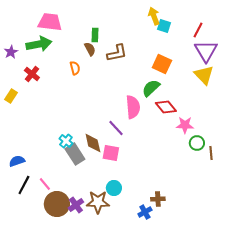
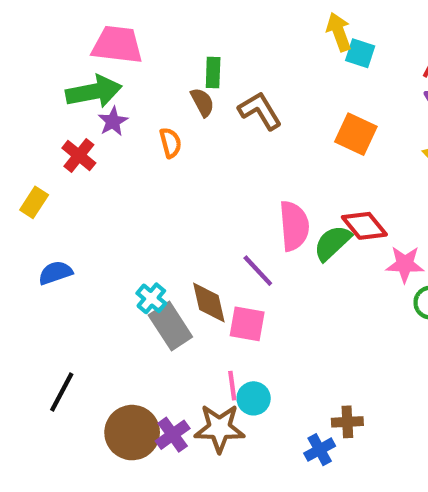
purple star: (11, 52) -> (113, 121), moved
brown L-shape: (117, 53) -> (260, 111), turned -110
green semicircle: (151, 88) -> (332, 243), moved
blue semicircle: (17, 161) -> (55, 273), moved
pink line: (45, 184) -> (232, 386), moved, turned 32

